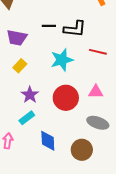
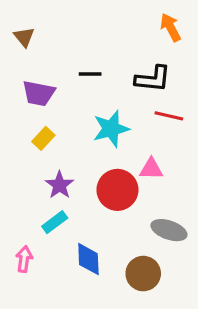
black L-shape: (75, 29) -> (153, 79), moved
pink triangle: (96, 92) -> (151, 169), moved

